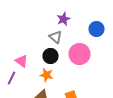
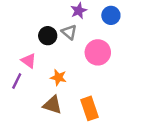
blue circle: (96, 29) -> (111, 15), moved
black circle: (50, 56) -> (48, 36), moved

